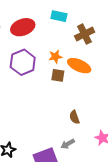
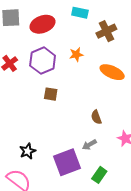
orange ellipse: (79, 66) -> (112, 72), moved
brown square: (58, 75) -> (51, 94), moved

